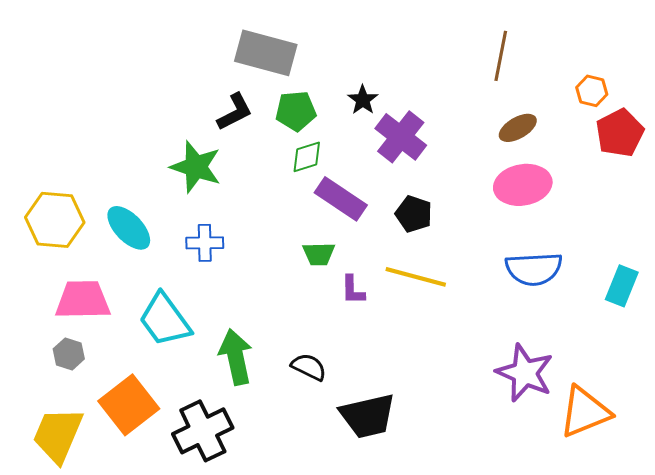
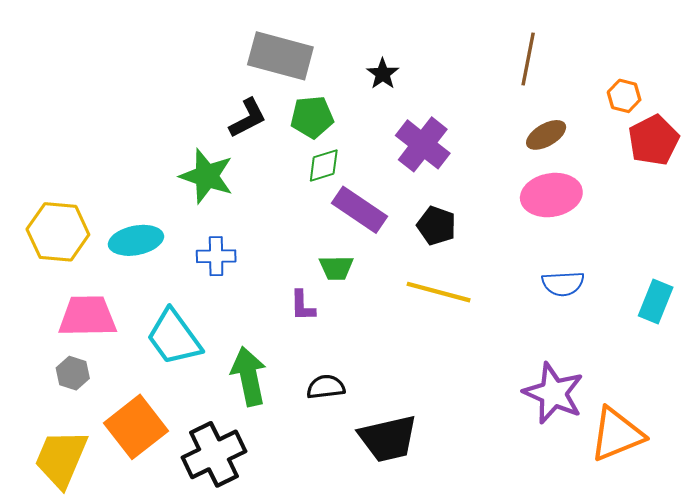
black star: (363, 100) -> (383, 74), moved
cyan ellipse: (129, 228) -> (136, 240), turned -57
blue semicircle: (534, 269) -> (563, 284), size x0.7
purple L-shape: (353, 290) -> (303, 306), moved
black semicircle: (309, 367) -> (326, 387), turned -33

